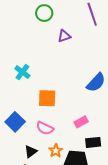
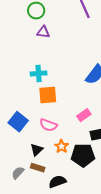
purple triangle: (64, 36) -> (43, 32), moved, turned 32
cyan cross: (22, 72) -> (39, 73), moved, turned -35

